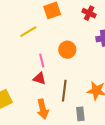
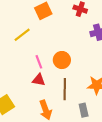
orange circle: (67, 50) -> (62, 60), moved

